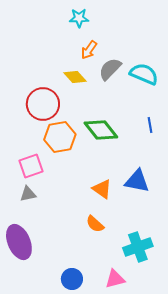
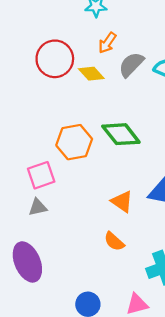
red circle: (43, 104) -> (55, 59), moved

